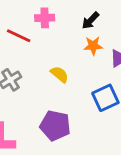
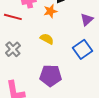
orange star: (93, 46) -> (50, 11), moved

